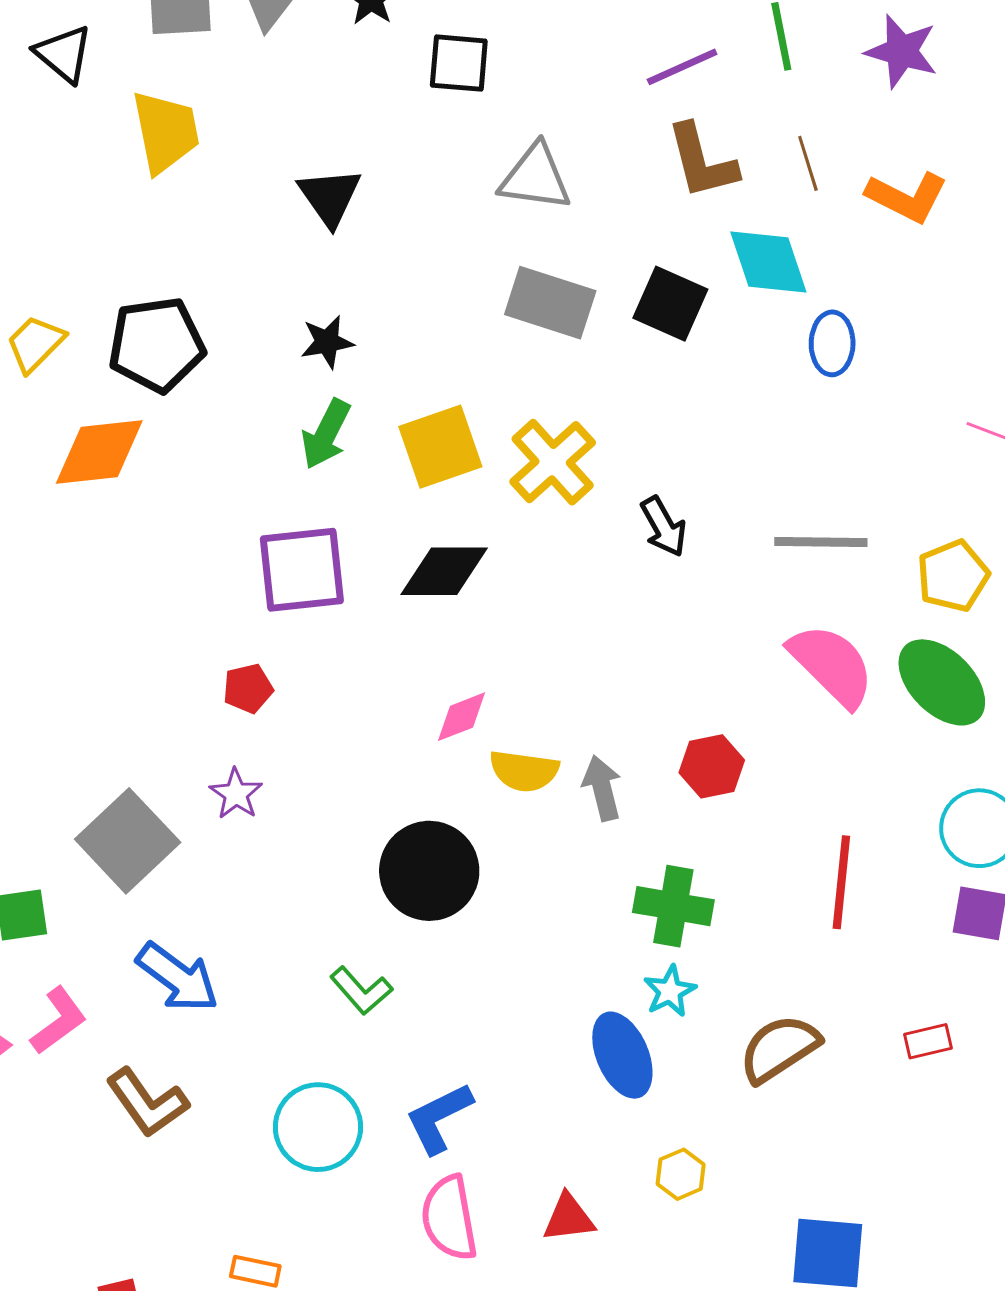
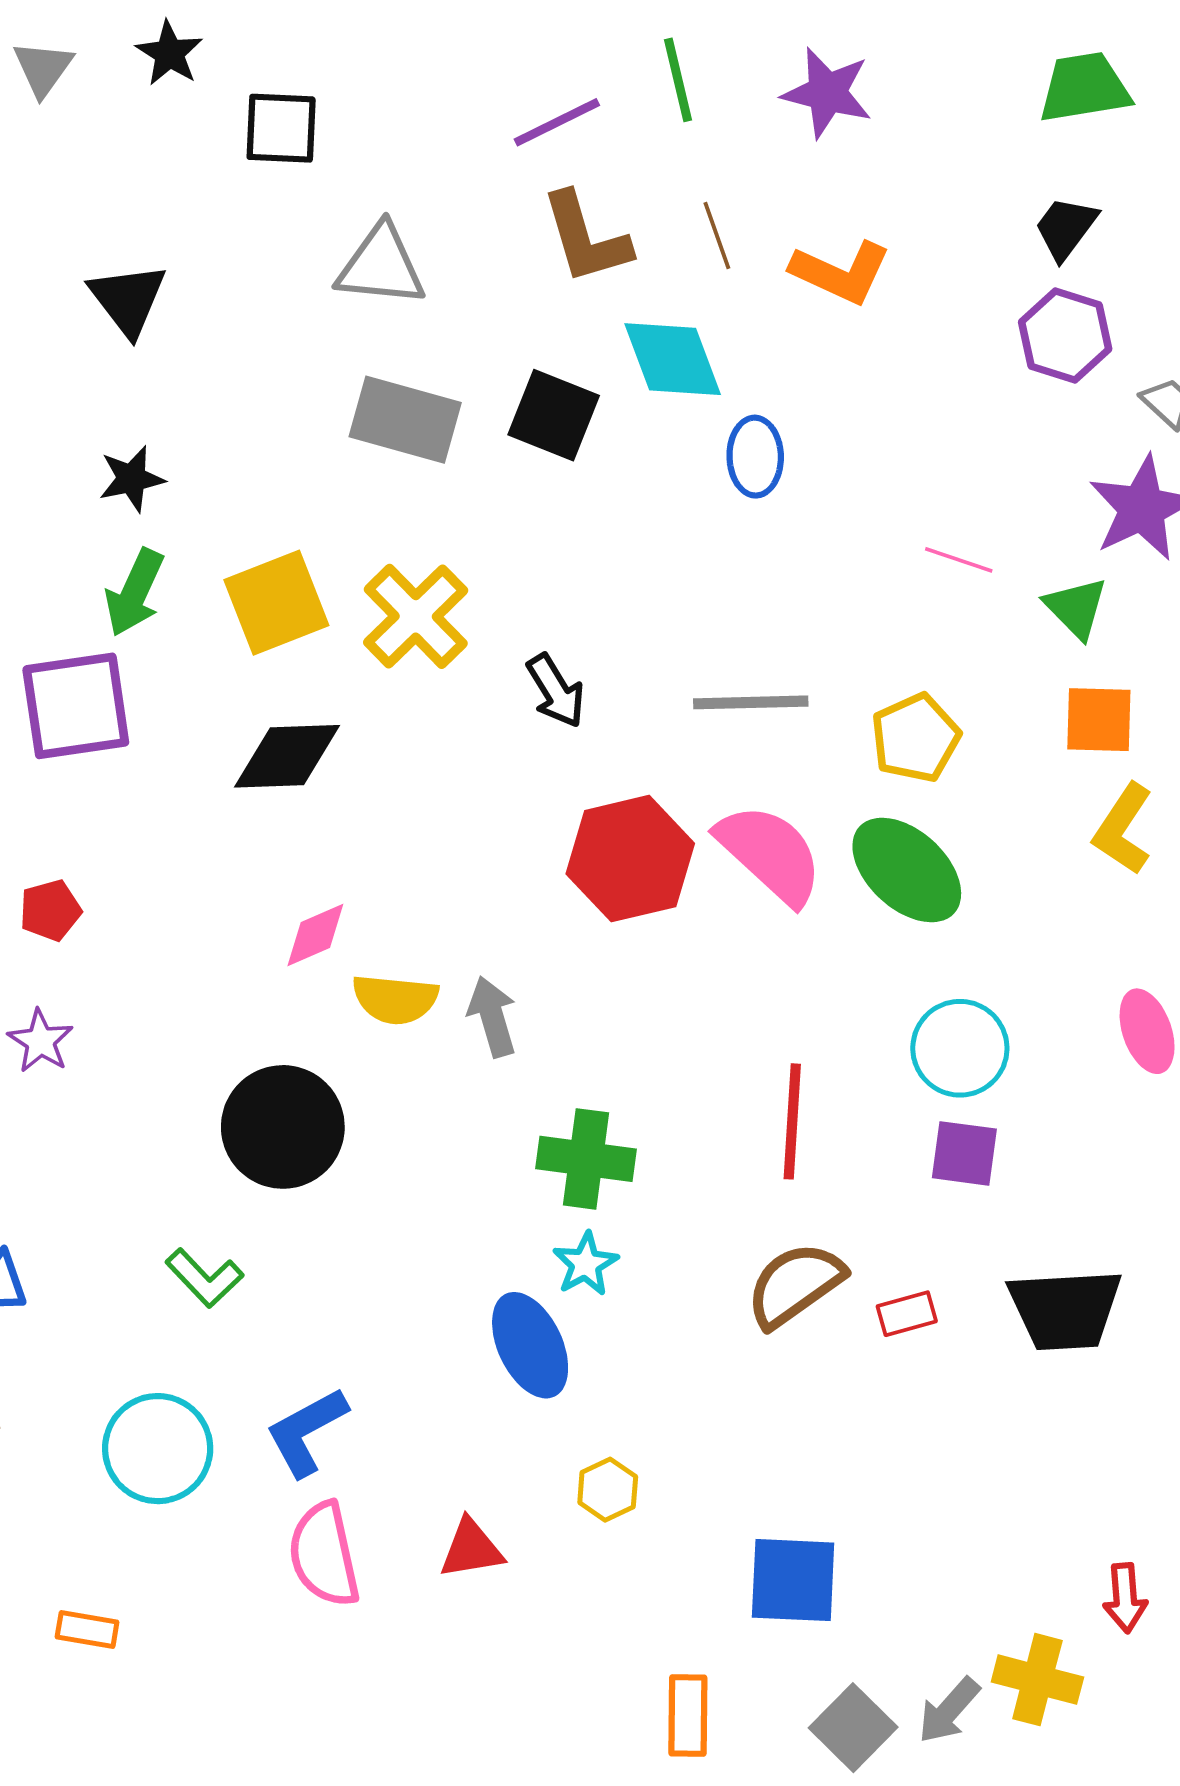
purple square: (302, 570) -> (76, 706), moved
red hexagon: (712, 766) -> (630, 859), moved, size x1.6
brown semicircle: (779, 1048) -> (795, 1285), moved

